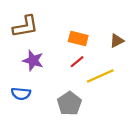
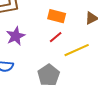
purple star: (33, 61) -> (16, 36), turned 30

